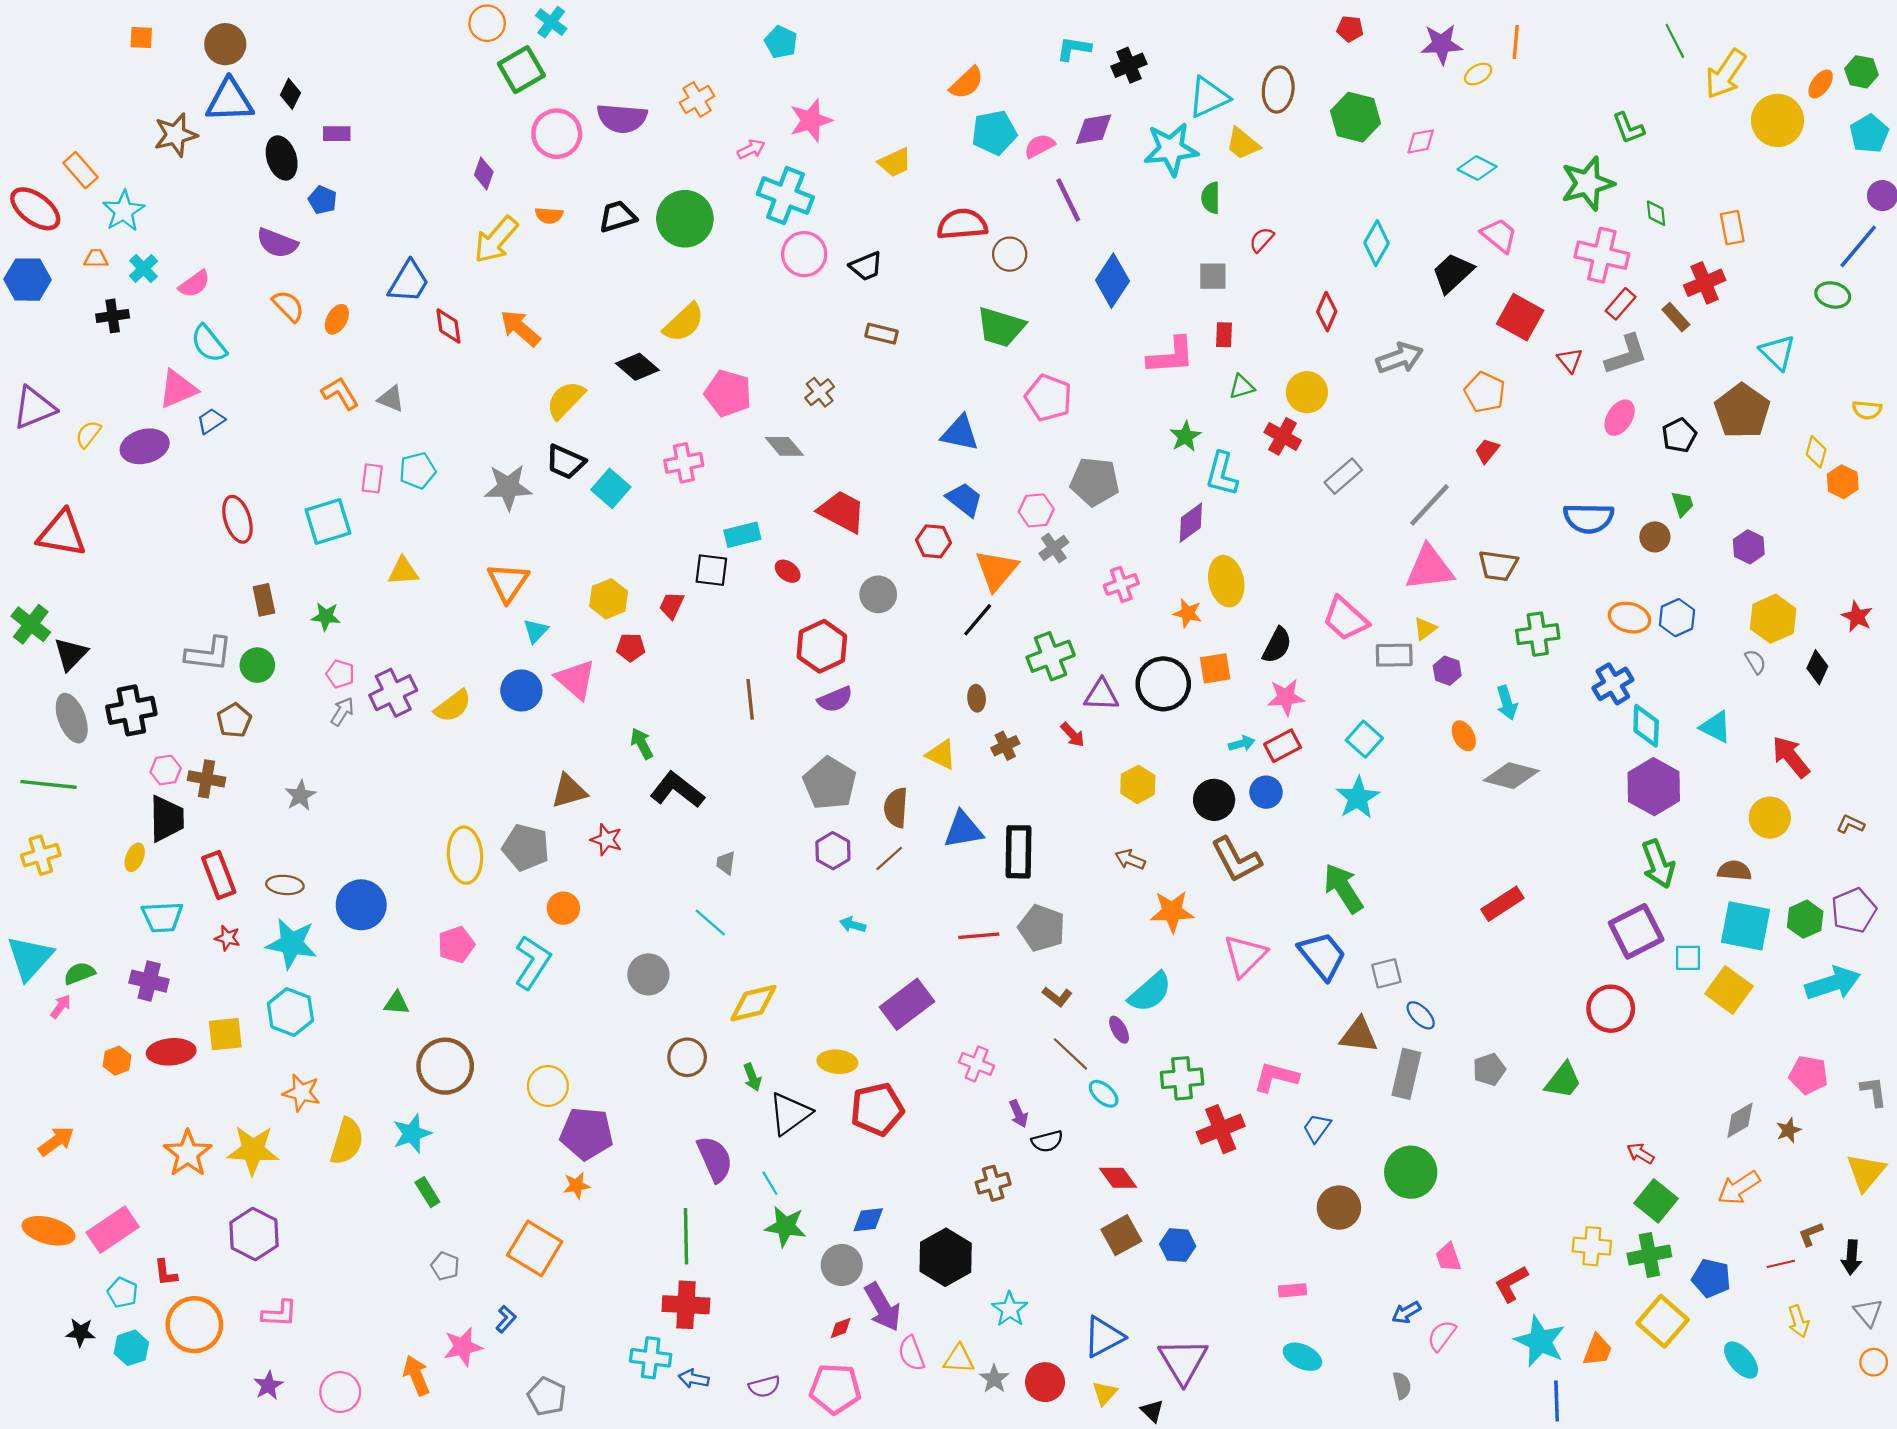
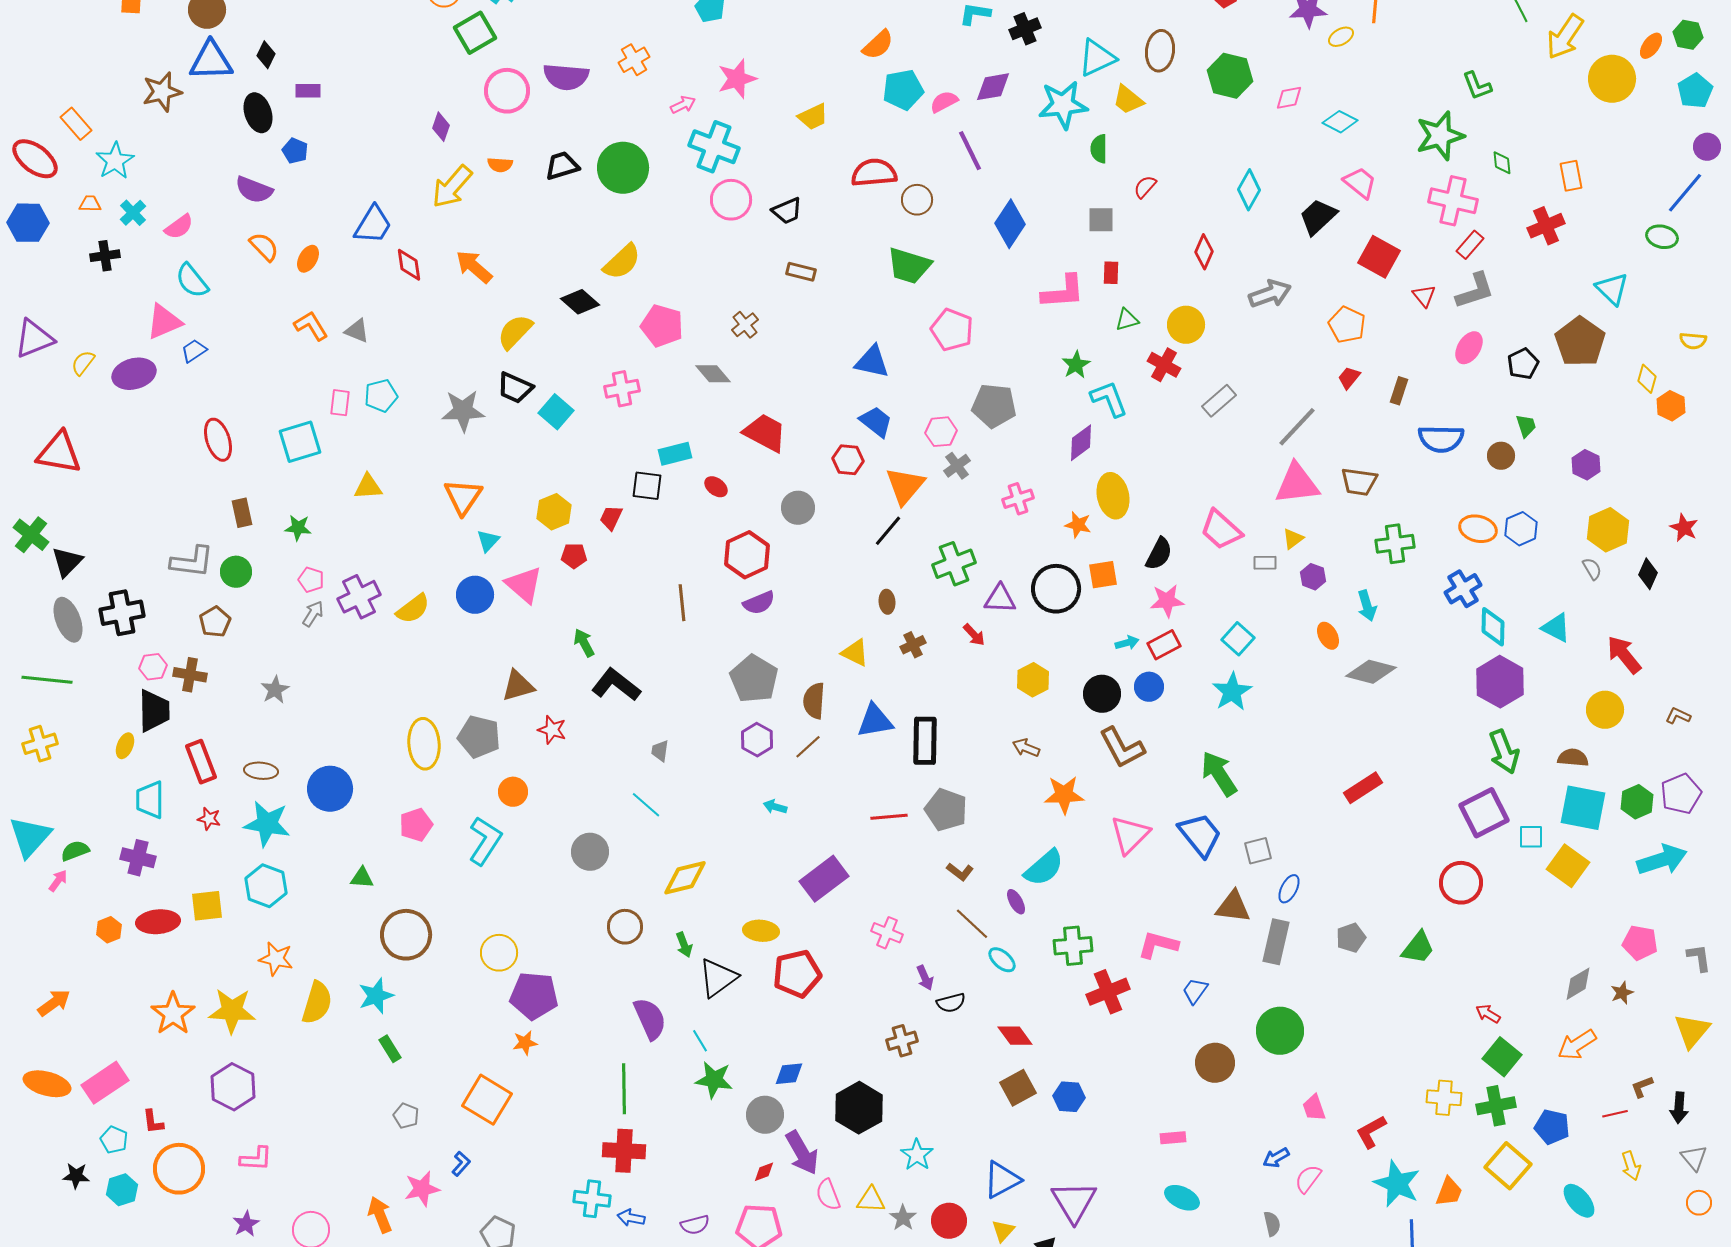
brown rectangle: (1676, 317) -> (1399, 391), moved, turned 60
cyan L-shape: (1222, 474) -> (1109, 399), turned 144
gray rectangle: (1394, 655) -> (1265, 563), size x0.7
cyan trapezoid: (162, 917) -> (150, 800), turned 93
blue ellipse: (1421, 1015) -> (1289, 889), turned 72

